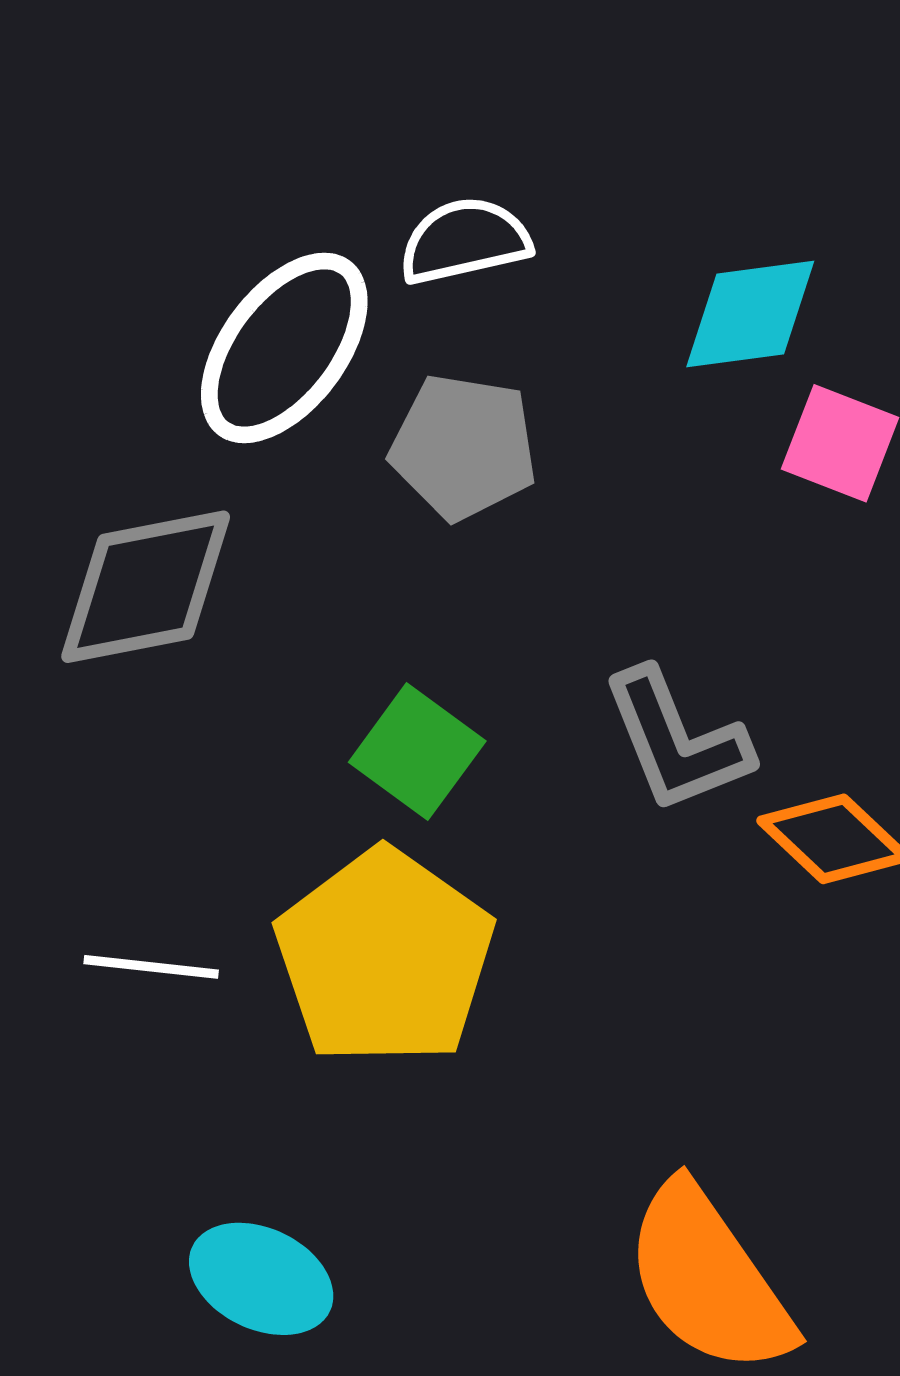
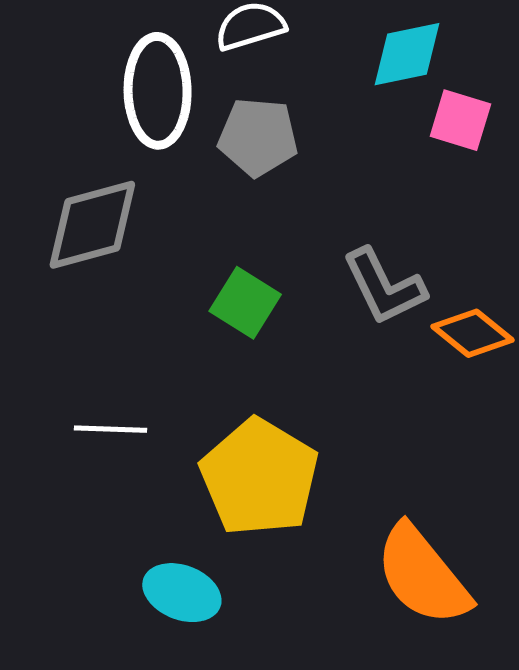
white ellipse: (284, 348) -> (158, 91), turned -34
yellow pentagon: (385, 957) -> (259, 477), moved

